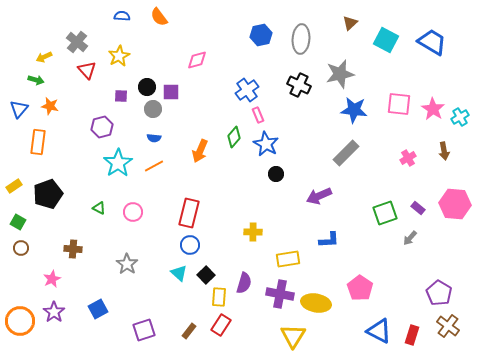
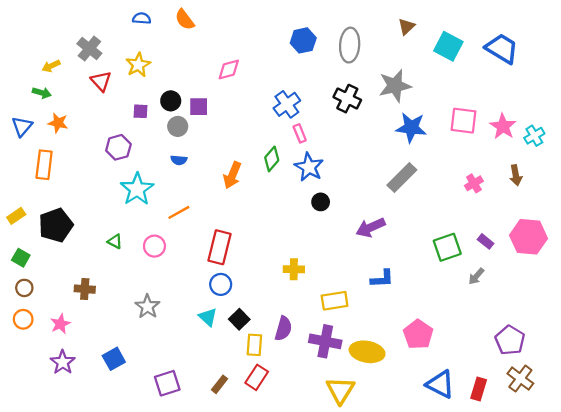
orange line: (154, 166) -> (179, 212), moved
orange circle: (20, 321) -> (23, 319), moved, size x0.6

